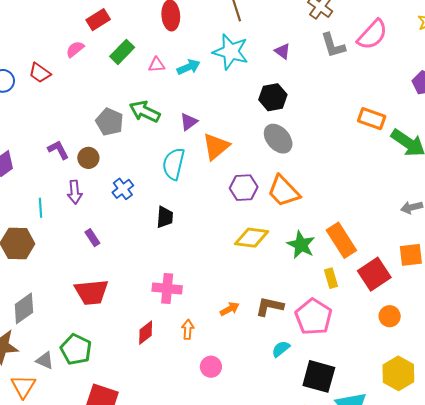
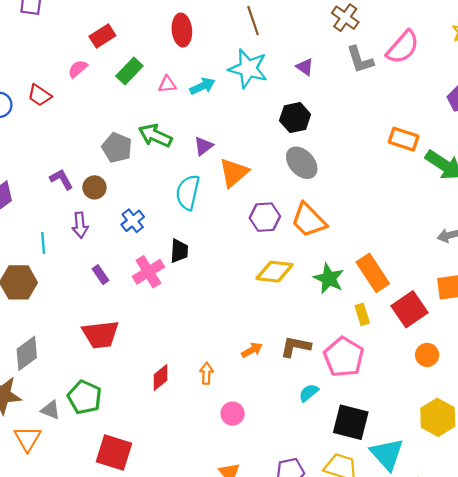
pink cross: (167, 288) -> (148, 272), moved, turned -36

